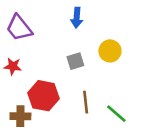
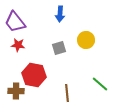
red star: (13, 66) -> (18, 45), moved
brown line: (86, 102) -> (67, 93), moved
green line: (116, 114) -> (100, 84), moved

